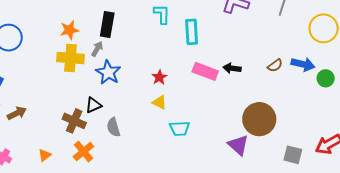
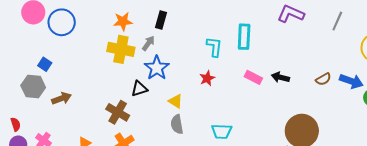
cyan L-shape: (162, 14) -> (214, 47), moved
black rectangle: (107, 24) -> (161, 20), size x0.7
pink rectangle: (205, 71) -> (253, 77), size x0.7
yellow triangle: (159, 102) -> (176, 101), moved
black triangle: (94, 105) -> (139, 89), moved
gray semicircle: (113, 127) -> (177, 124), moved

